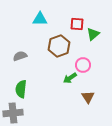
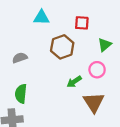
green triangle: (93, 34) -> (105, 45), moved
pink circle: (83, 65) -> (97, 70), moved
brown triangle: (88, 97) -> (94, 102), size x1.5

